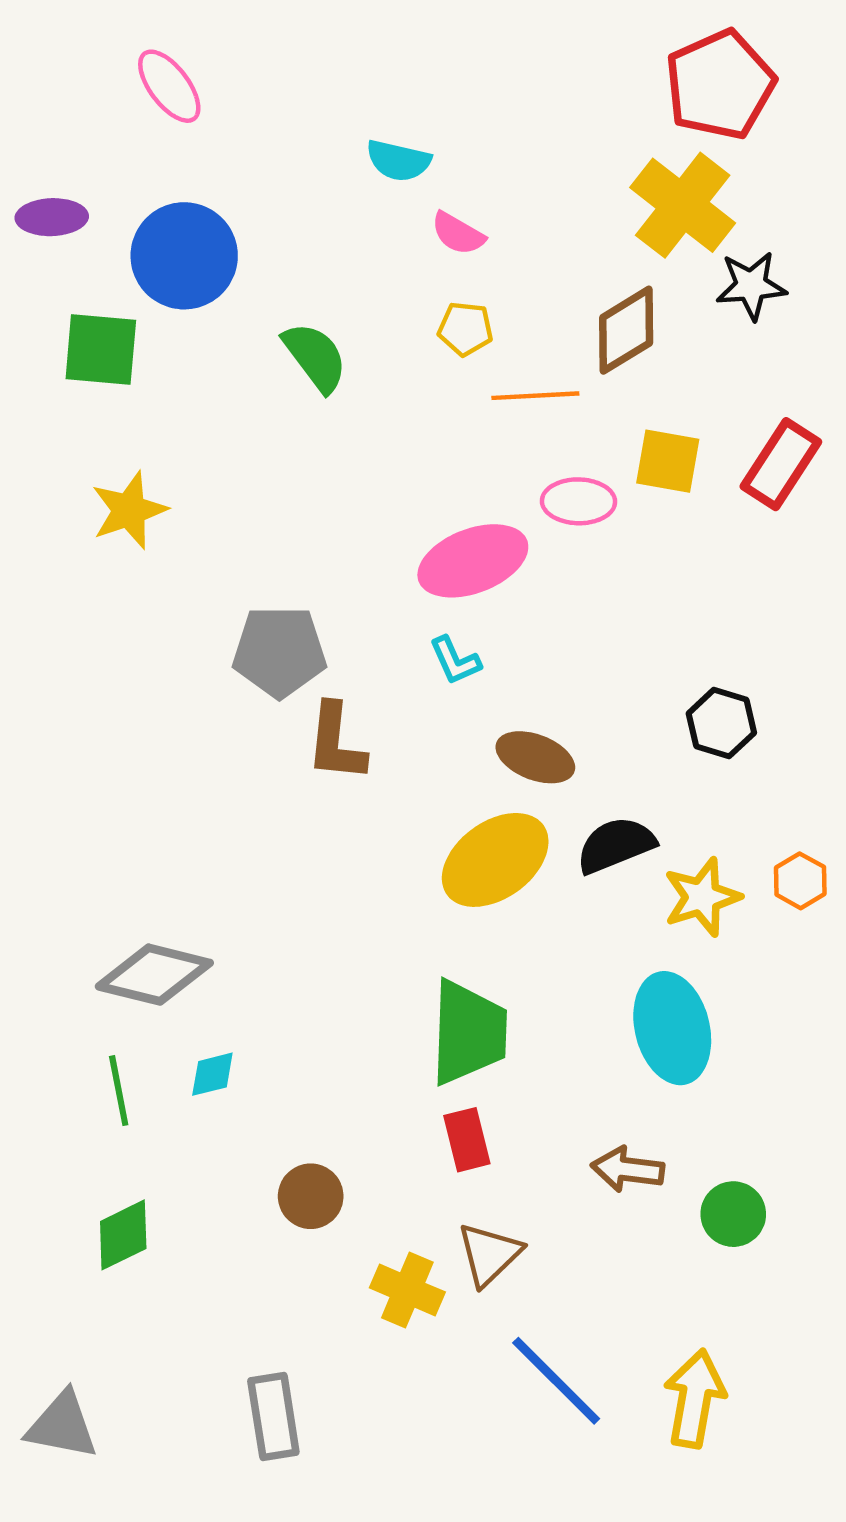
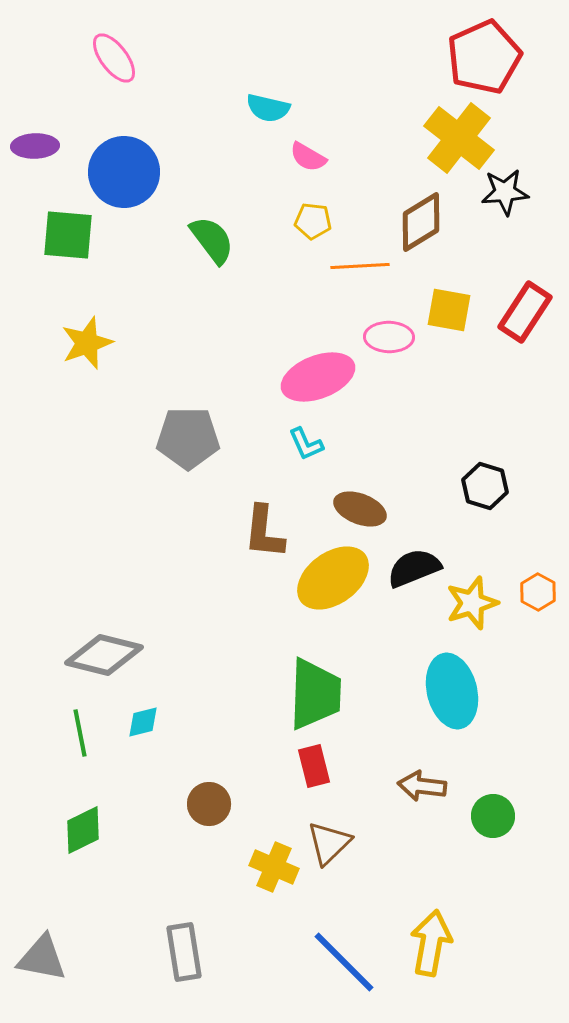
brown L-shape: (336, 742) -> (264, 532), moved
blue line: (556, 1381) -> (344, 962), moved
yellow arrow: (695, 1399) -> (431, 943), moved

